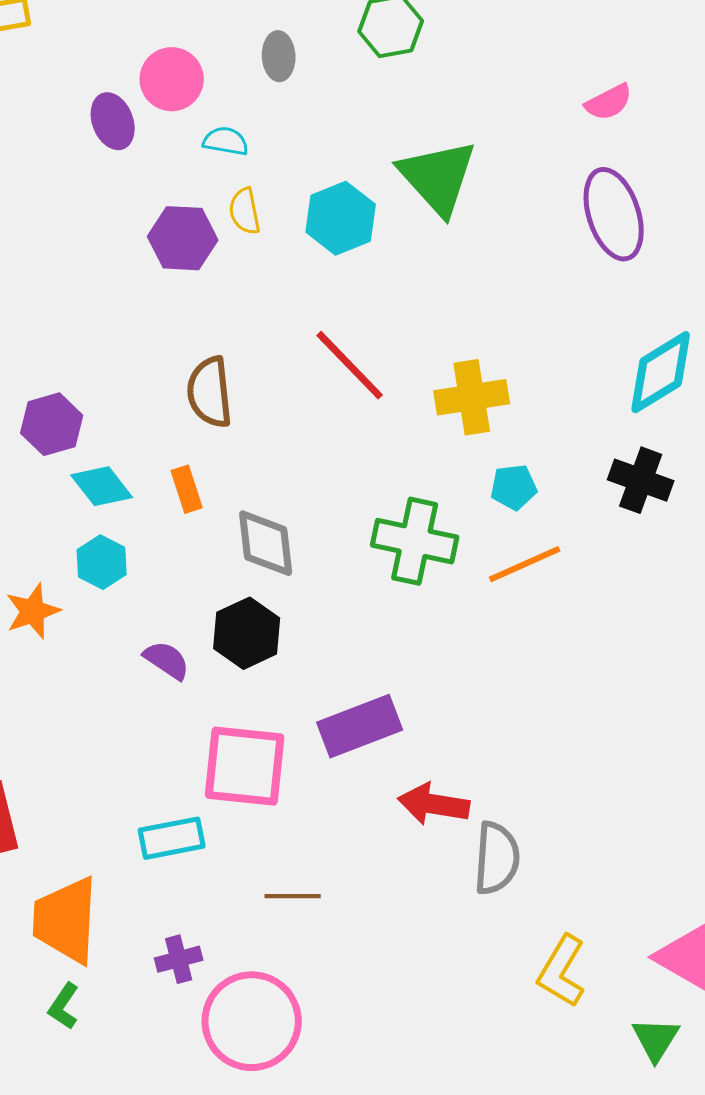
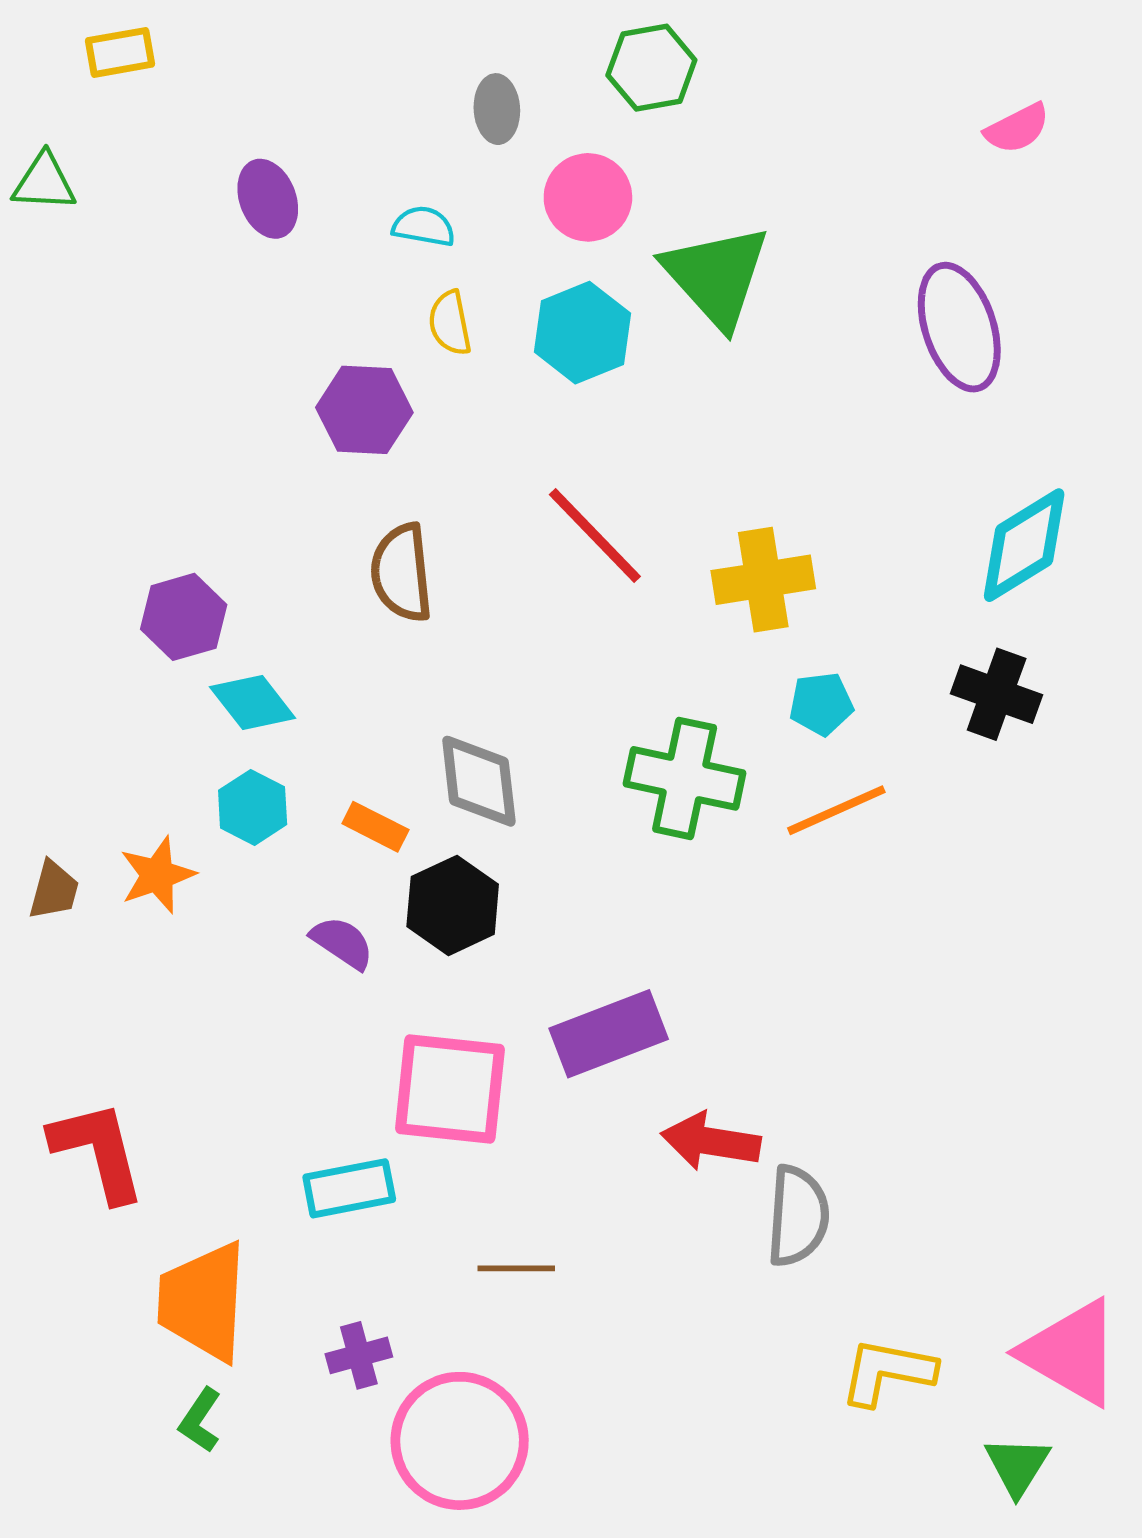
pink circle: (172, 79) -> (588, 197), moved
pink semicircle: (609, 102) -> (1017, 128), moved
purple hexagon: (183, 238) -> (364, 410), moved
orange rectangle: (187, 489) -> (375, 827), moved, turned -45
yellow L-shape: (562, 971) -> (887, 1372), turned 70

